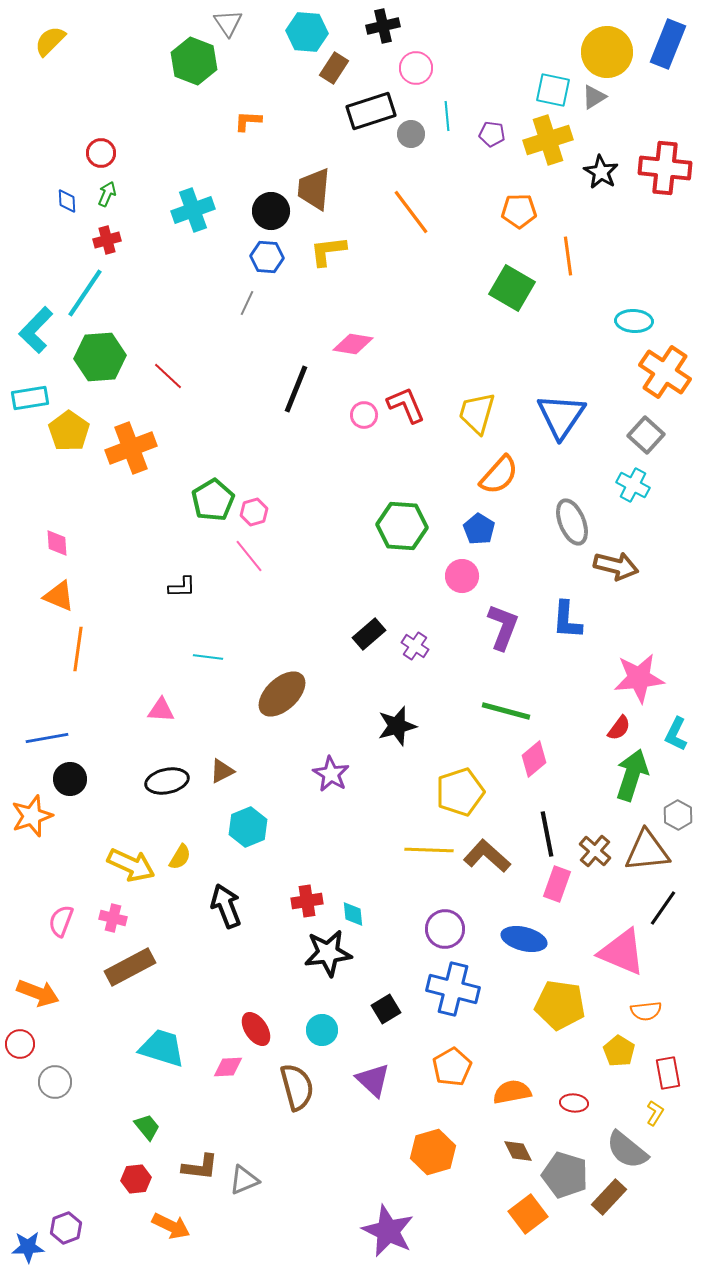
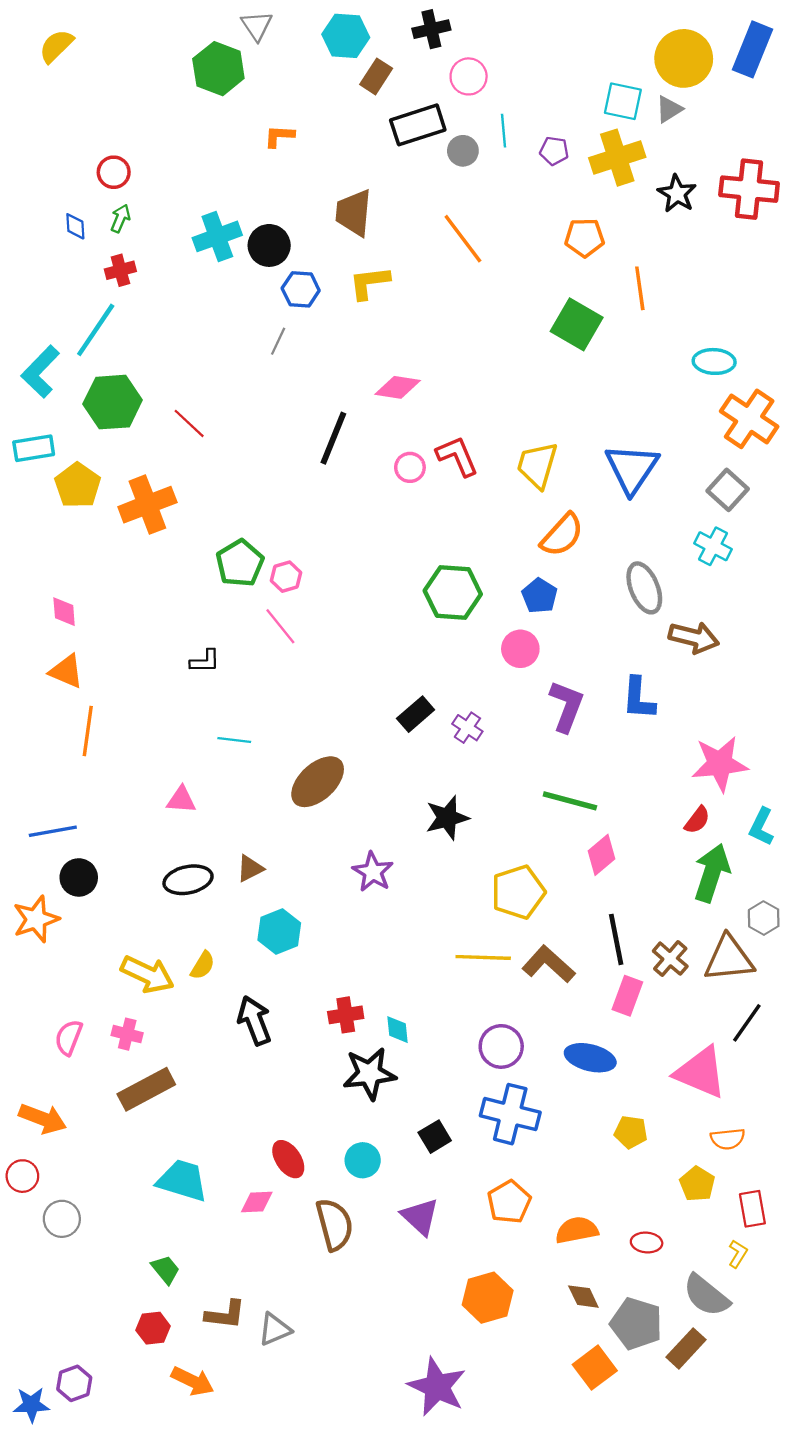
black circle: (271, 211) -> (269, 245), moved
yellow pentagon: (560, 1005) -> (631, 1132), size x0.6

